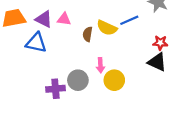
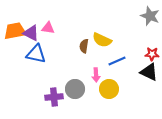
purple triangle: (44, 19) -> (31, 33), moved
pink triangle: (64, 19) -> (48, 28), moved
blue line: (129, 20) -> (117, 61), moved

